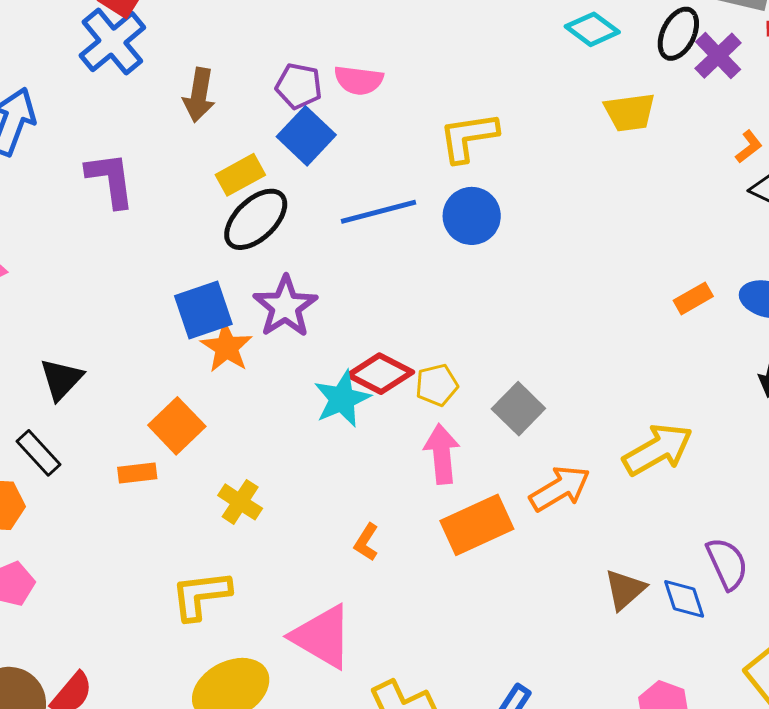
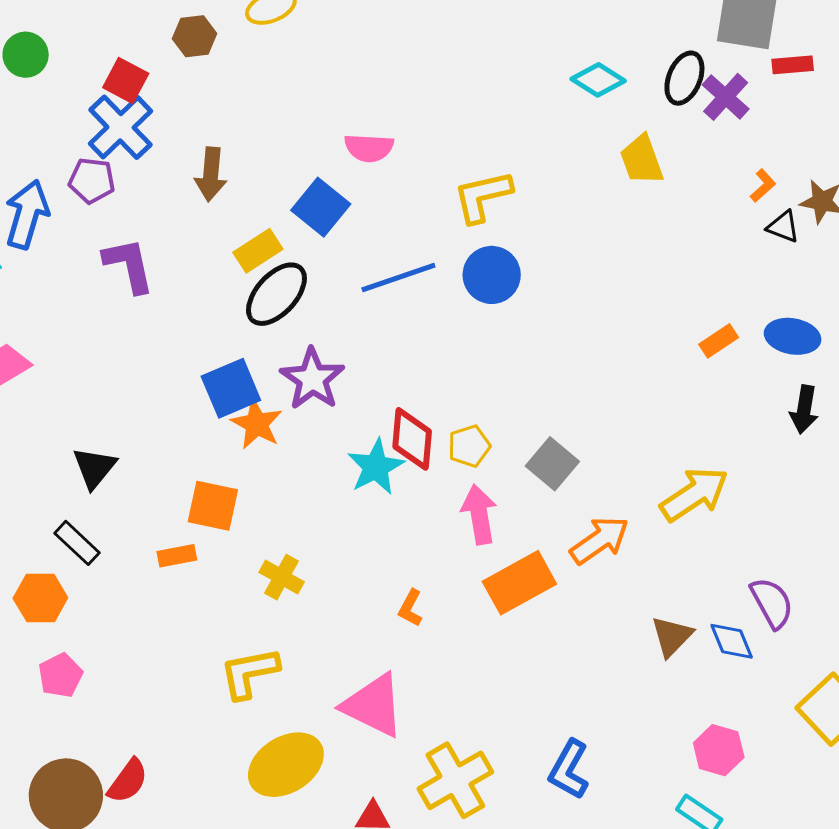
purple pentagon: (299, 86) -> (92, 181), moved
yellow trapezoid: (630, 112) -> (642, 160), turned 82
red diamond: (380, 374) -> (412, 439), turned 72
orange square: (177, 426) -> (213, 506), turned -30

